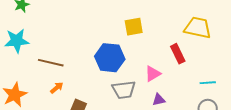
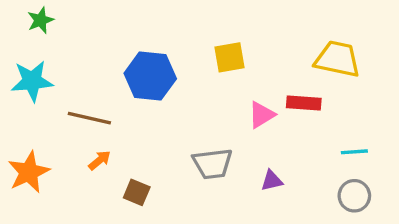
red rectangle: (178, 54) -> (304, 103), turned -60
blue hexagon: (110, 58) -> (150, 76), moved
pink triangle: (153, 74) -> (262, 115), moved

